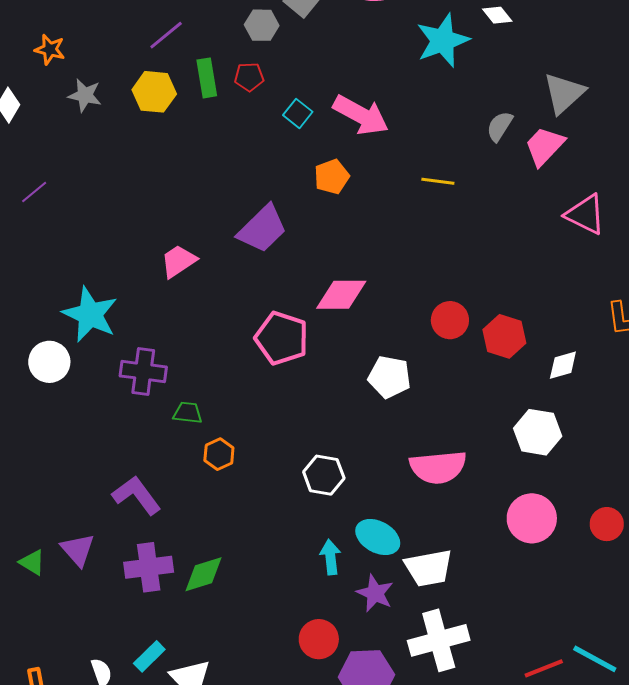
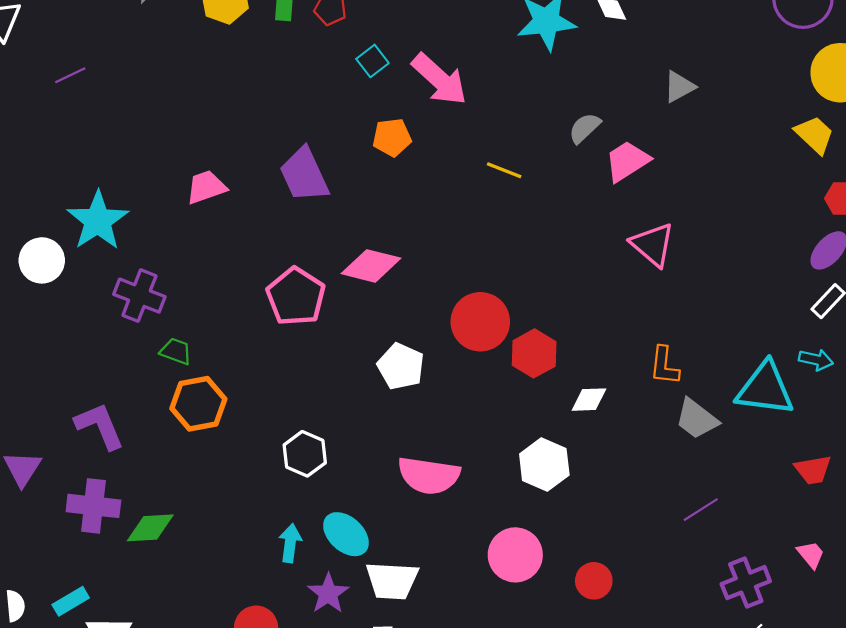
gray triangle: (564, 93) -> (679, 87), moved, size x0.7
purple trapezoid: (262, 229) -> (304, 175), turned 96
red circle: (450, 320) -> (480, 322), size x1.4
orange hexagon: (219, 454) -> (198, 404), size x1.6

